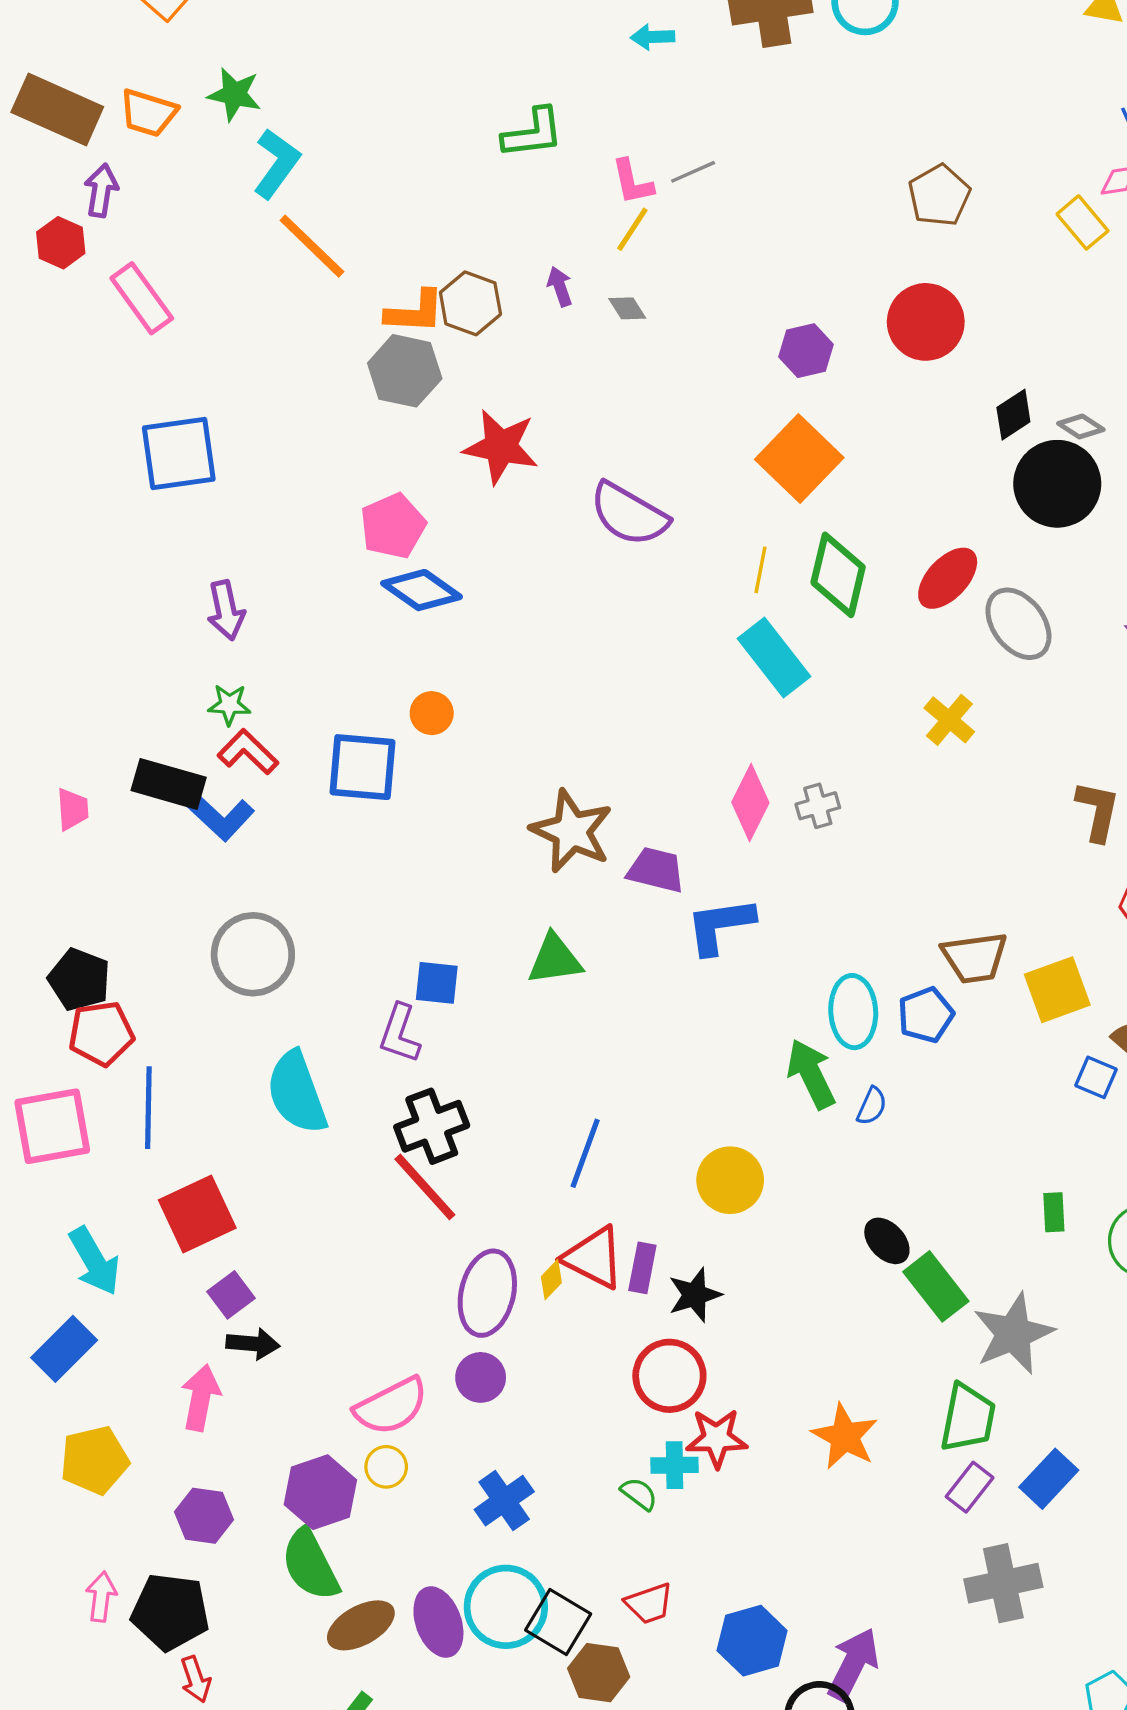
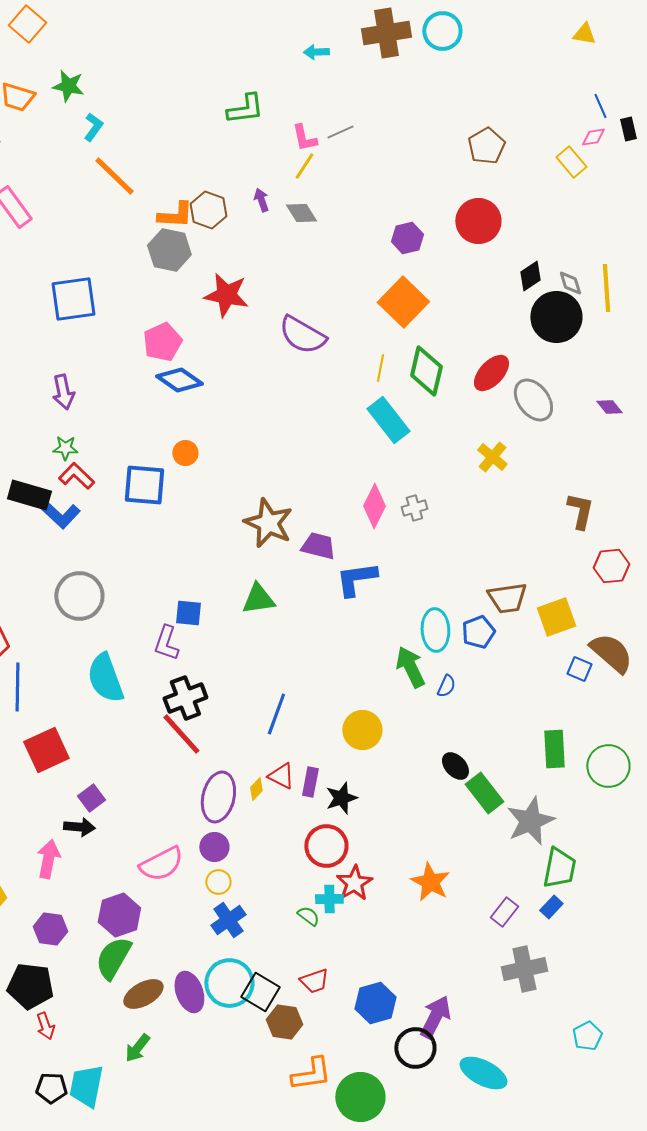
cyan L-shape: (277, 163) -> (93, 127), size x0.7
gray diamond: (627, 308) -> (301, 213), size x1.4
gray diamond: (1081, 426) -> (570, 283), turned 40
blue square: (179, 453) -> (73, 299), moved
green rectangle: (1054, 1212) -> (554, 749), size x1.6
red triangle: (594, 1258) -> (281, 776), size x0.7
purple square: (231, 1295) -> (91, 798), moved
green trapezoid: (968, 1418) -> (559, 868), moved
red star: (717, 1438) -> (354, 883), turned -30
yellow circle: (386, 1467) -> (218, 882), moved
blue rectangle: (1049, 1479) -> (551, 907), size x0.7
green semicircle: (310, 1565) -> (113, 958), turned 57

